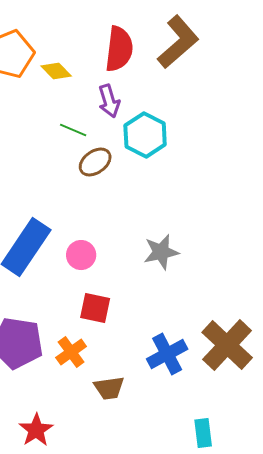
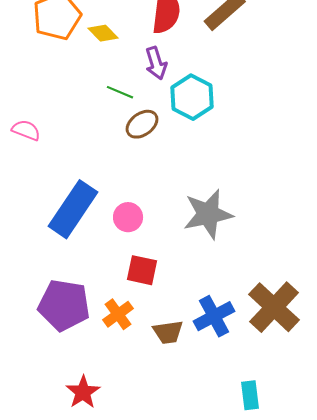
gray star: (161, 252) -> (208, 214), size x1.4
brown trapezoid: (109, 388) -> (168, 332), moved

